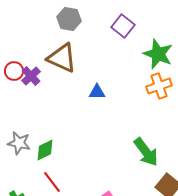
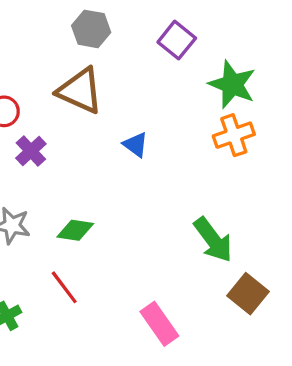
purple cross: (31, 76) -> (31, 151), moved
blue triangle: (97, 92) -> (136, 145), turned 36
green diamond: (45, 150) -> (75, 230), moved, turned 35

